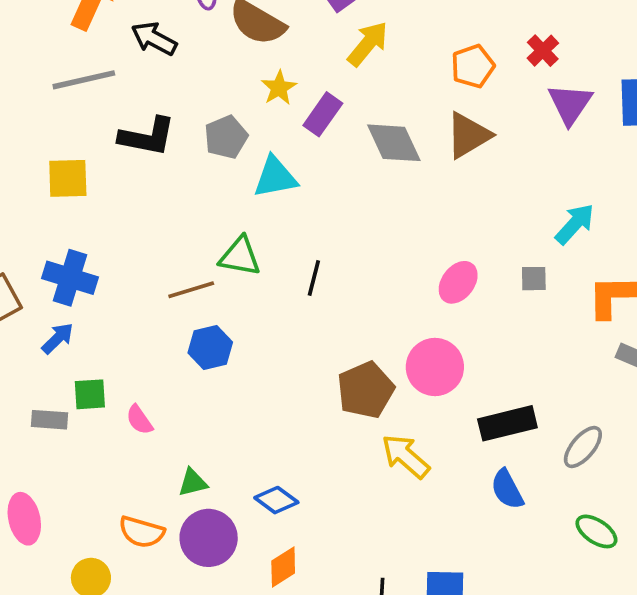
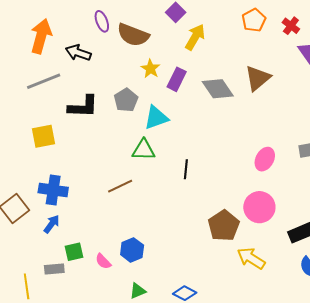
orange pentagon: (473, 66) -> (254, 20), moved
green triangle: (240, 256) -> (144, 150), moved
blue hexagon: (210, 347) -> (132, 250), moved

